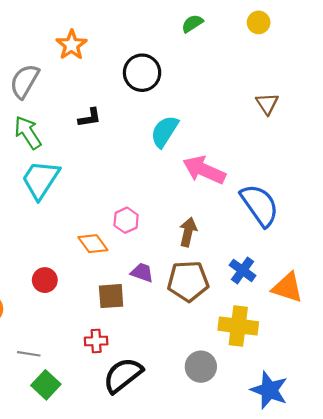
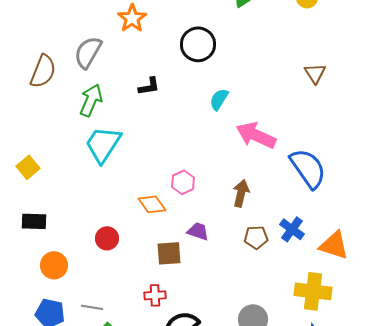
cyan semicircle: (165, 131) -> (219, 99), size x0.7
green arrow: (28, 133) -> (91, 100), turned 56
brown pentagon: (188, 281) -> (256, 237), moved, size x0.6
yellow cross: (238, 326) -> (313, 291), moved

